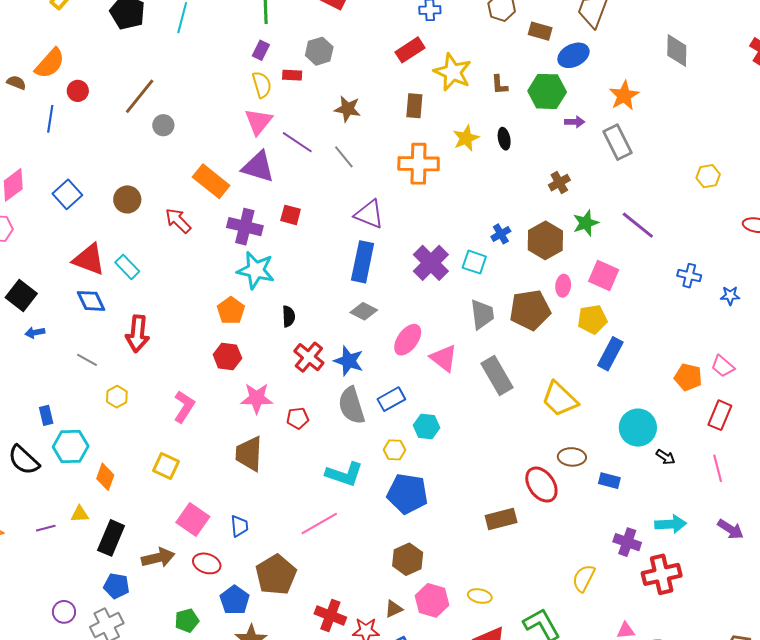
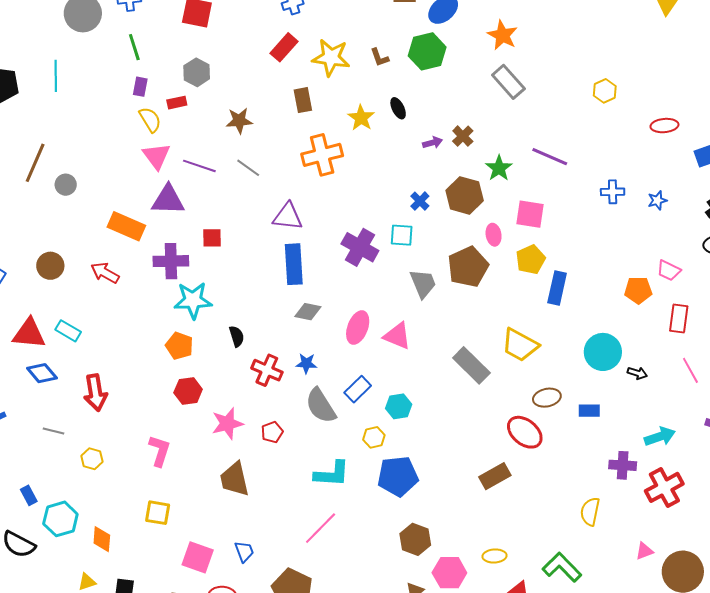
purple arrow: (575, 122) -> (432, 143), moved
blue star: (349, 361) -> (306, 363), size x0.7
gray rectangle: (497, 376) -> (471, 365), moved

